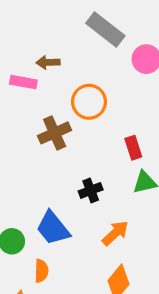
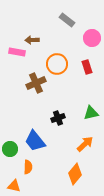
gray rectangle: (105, 30) -> (67, 20), size x0.7
red rectangle: (133, 148) -> (87, 67), moved
orange arrow: (115, 233) -> (85, 144), moved

